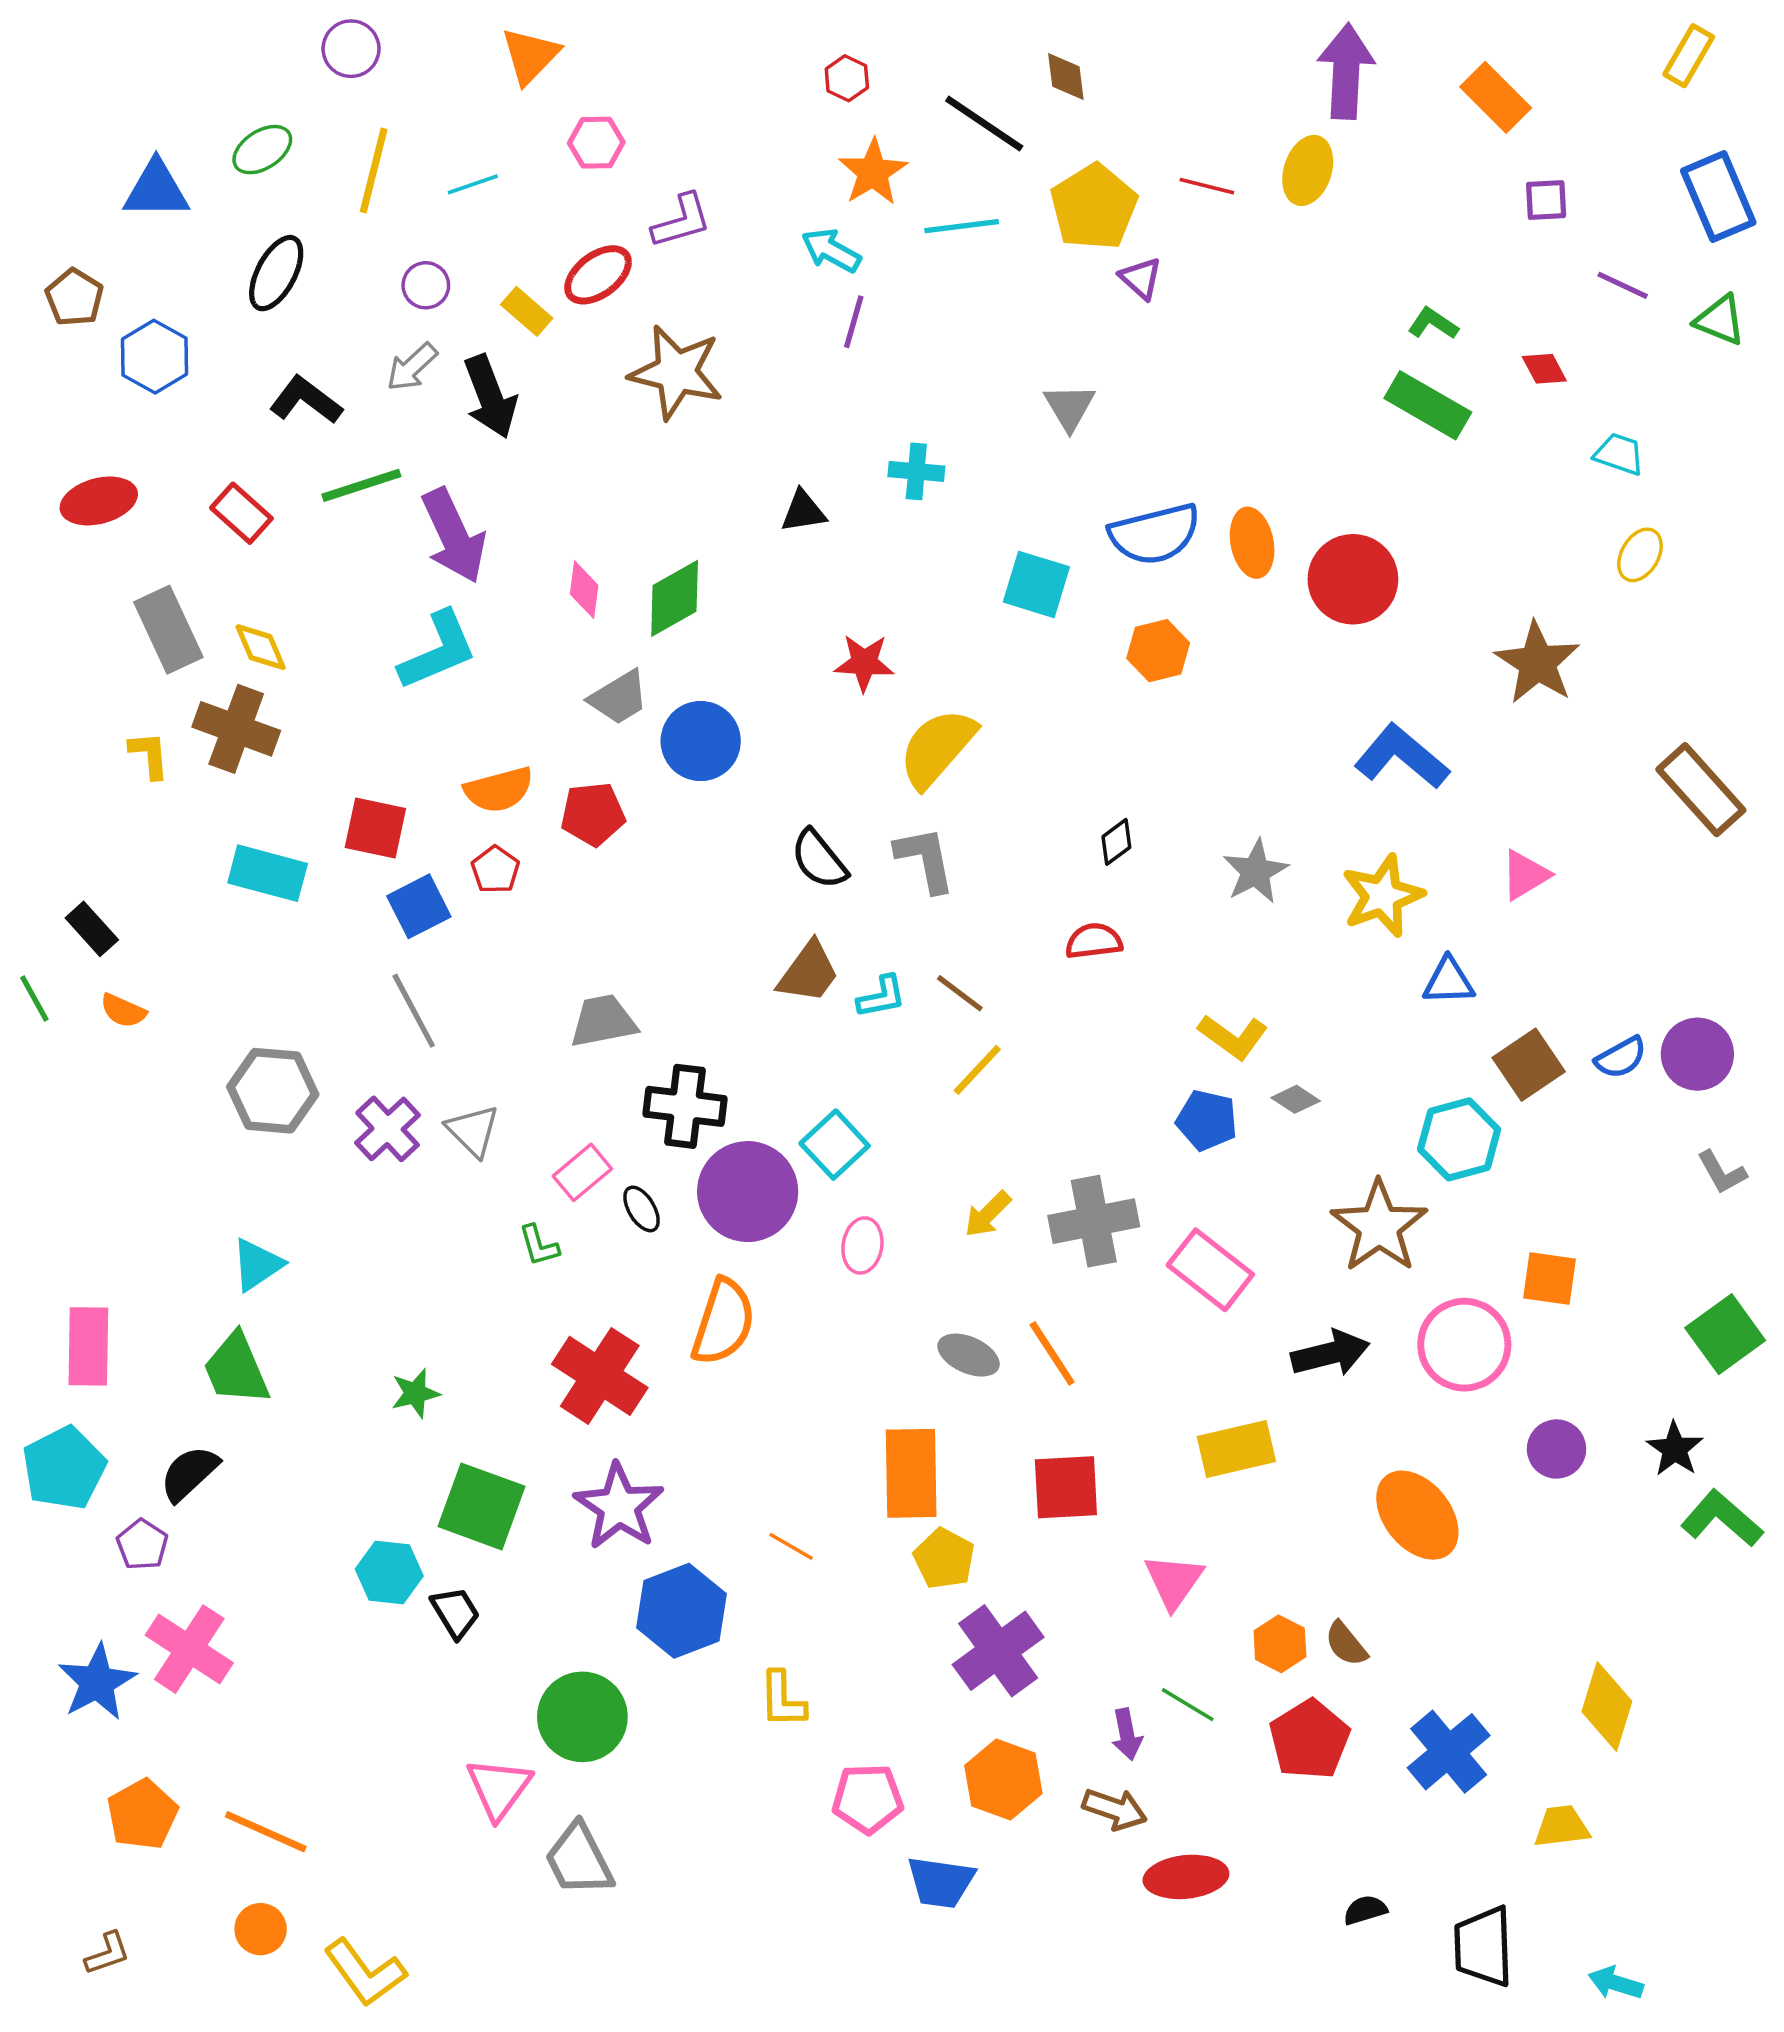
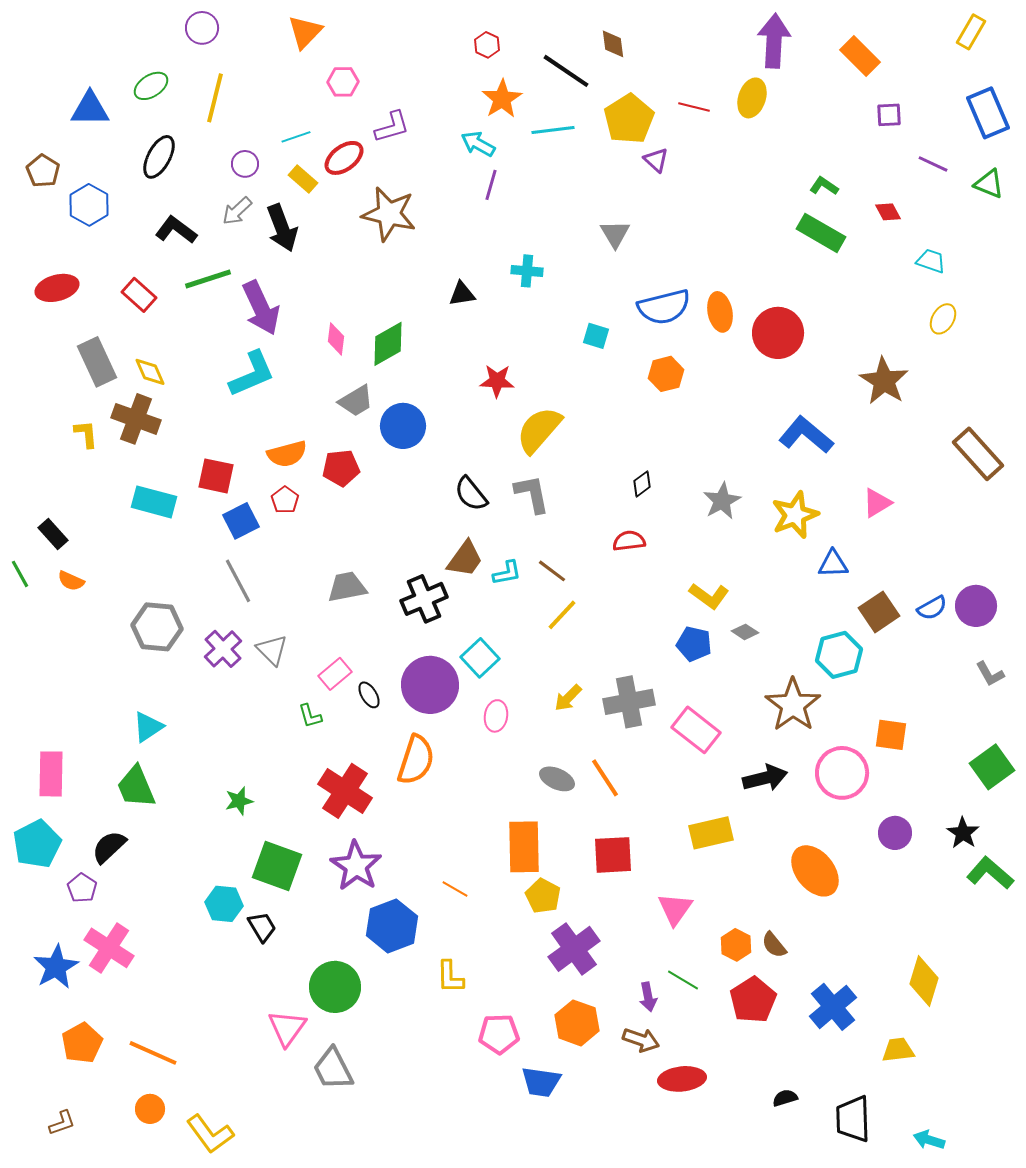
cyan line: (473, 184) -> (296, 137), moved
cyan square: (1036, 584) -> (596, 336), size x0.7
black cross: (685, 1106) -> (424, 599), moved, turned -30

